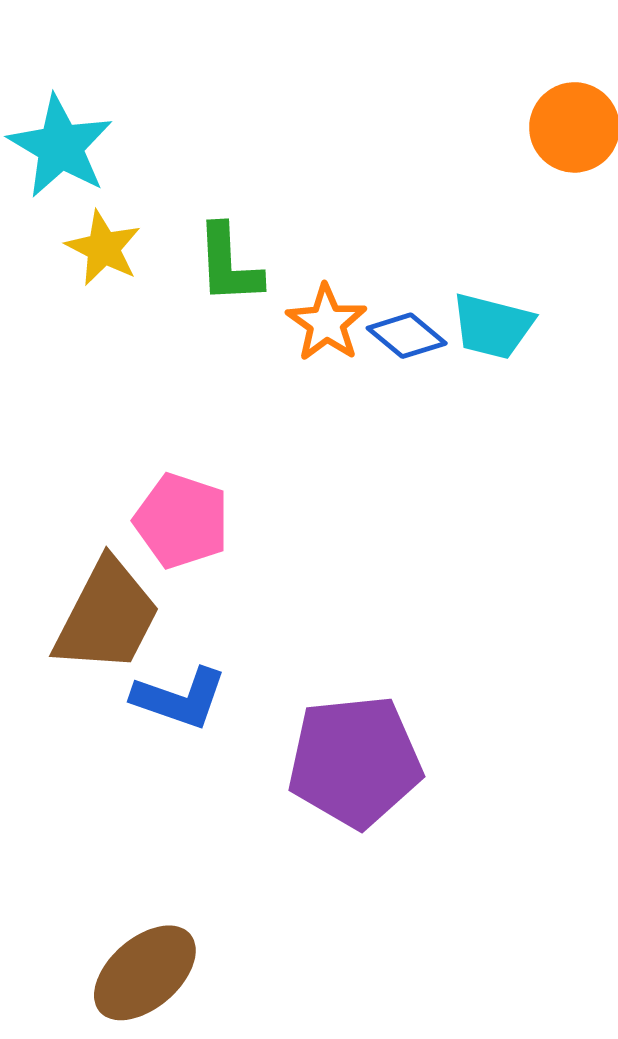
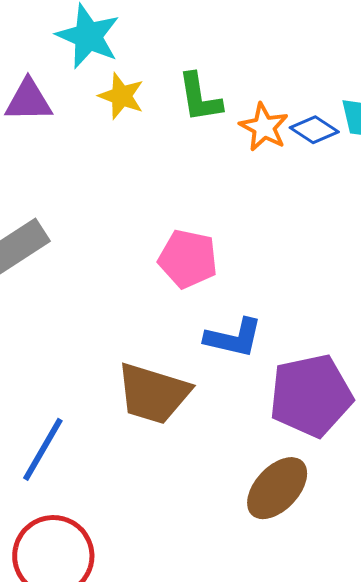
brown trapezoid: (107, 616) -> (153, 394), moved, turned 86
blue L-shape: (180, 698) -> (234, 338), moved
brown ellipse: (145, 973) -> (277, 488), moved

